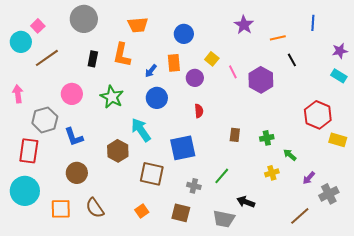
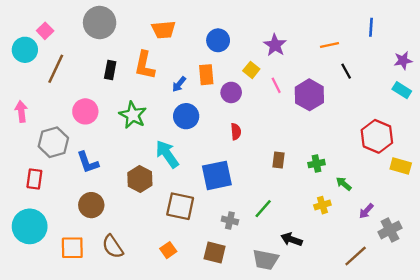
purple star: (244, 25) -> (275, 45), moved
brown line: (47, 58) -> (56, 69), turned -30
red rectangle: (29, 151) -> (34, 179), size x0.7

